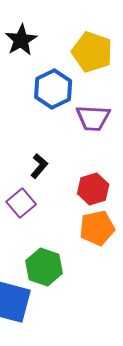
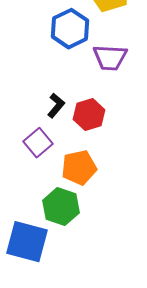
red hexagon: (93, 189) -> (89, 115), moved
orange pentagon: (97, 228) -> (79, 168), moved

